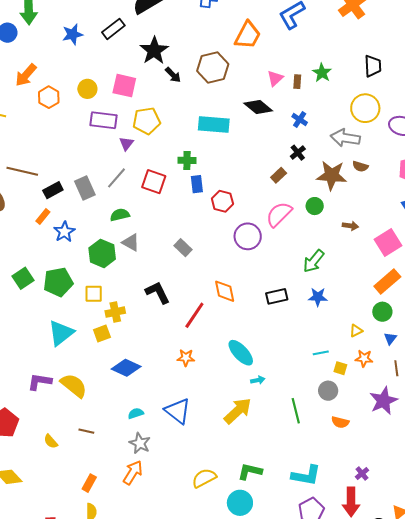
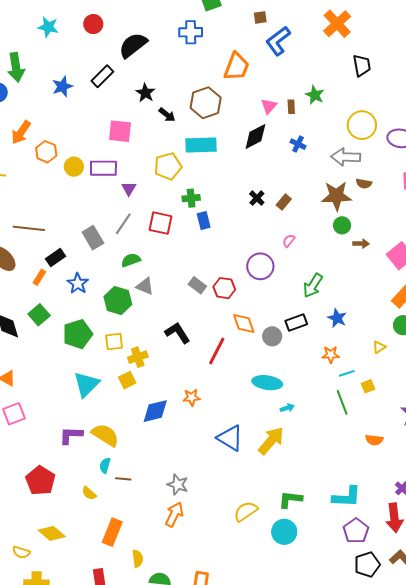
black star: (154, 51) -> (145, 93), size x0.7
black trapezoid: (373, 66) -> (362, 65), moved
yellow circle: (87, 89) -> (74, 167), moved
black diamond: (258, 107) -> (255, 137), turned -60
yellow pentagon: (147, 121) -> (168, 166), moved
cyan rectangle: (214, 124) -> (201, 145), moved
black cross: (298, 153) -> (257, 198), moved
black rectangle: (53, 190) -> (56, 258), moved
red hexagon: (222, 201) -> (224, 288), moved
green circle: (315, 206) -> (342, 225), moved
pink semicircle: (279, 214) -> (289, 241), size x0.5
orange rectangle: (43, 217) -> (39, 277), moved
green arrow: (314, 261) -> (313, 286), moved
green square: (23, 278) -> (39, 315), moved
blue star: (318, 297) -> (337, 318), turned 30
cyan ellipse: (241, 353) -> (267, 383), turned -32
orange star: (186, 358) -> (192, 397), moved
orange star: (364, 358) -> (331, 355), moved
blue diamond: (126, 368) -> (155, 411), turned -32
yellow square: (340, 368) -> (368, 386), turned -32
gray circle: (328, 391) -> (272, 336), moved
blue triangle: (178, 411) -> (230, 438), moved
green line: (296, 411) -> (342, 402), moved
cyan semicircle: (136, 413) -> (105, 465), moved, turned -49
orange rectangle: (89, 483) -> (112, 532), moved, size x1.5

